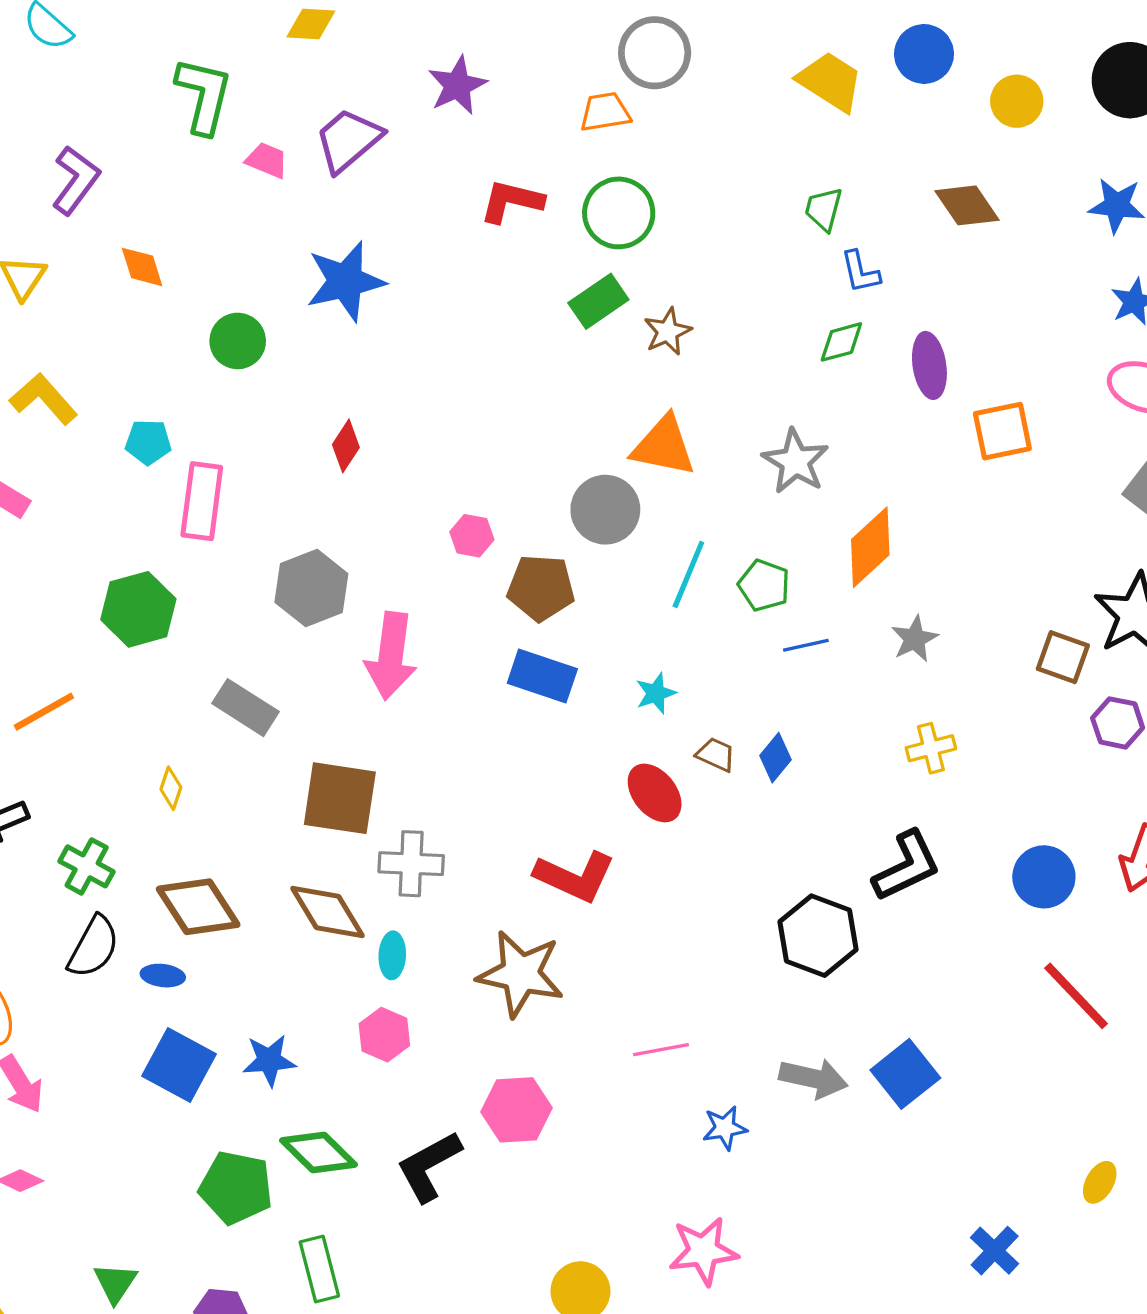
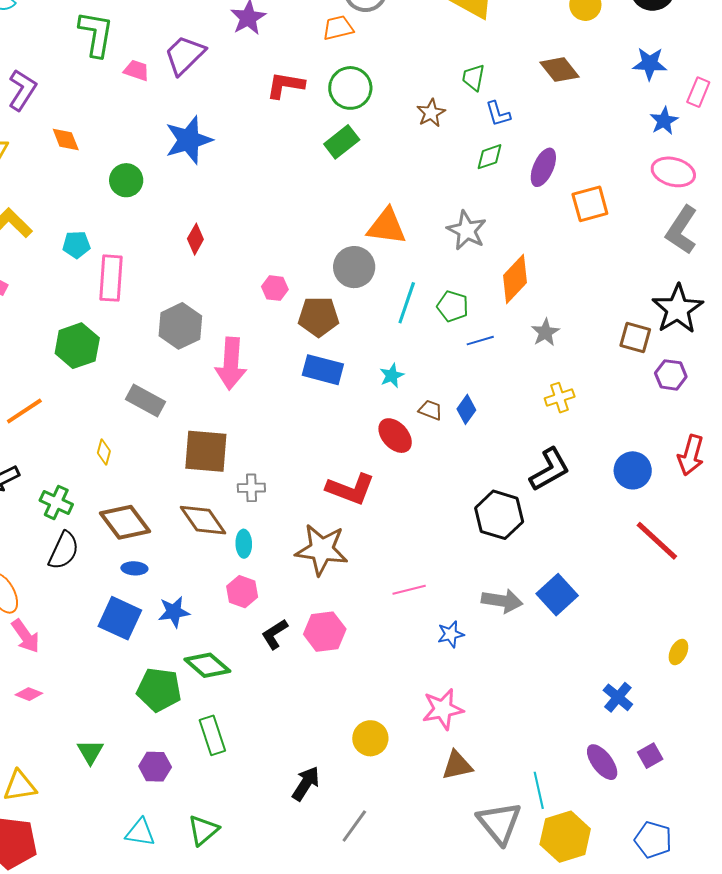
brown star: (668, 332) -> (431, 113), moved
purple ellipse: (929, 365) -> (543, 167), turned 36
gray cross: (411, 864) -> (251, 488), size x0.7
blue ellipse: (163, 976) -> (134, 568), moved
black L-shape: (429, 1166) -> (275, 634), moved, size x0.7

